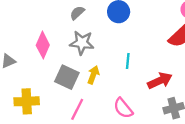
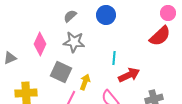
yellow arrow: (93, 75) -> (85, 82), moved
red arrow: (160, 81) -> (129, 75), moved

